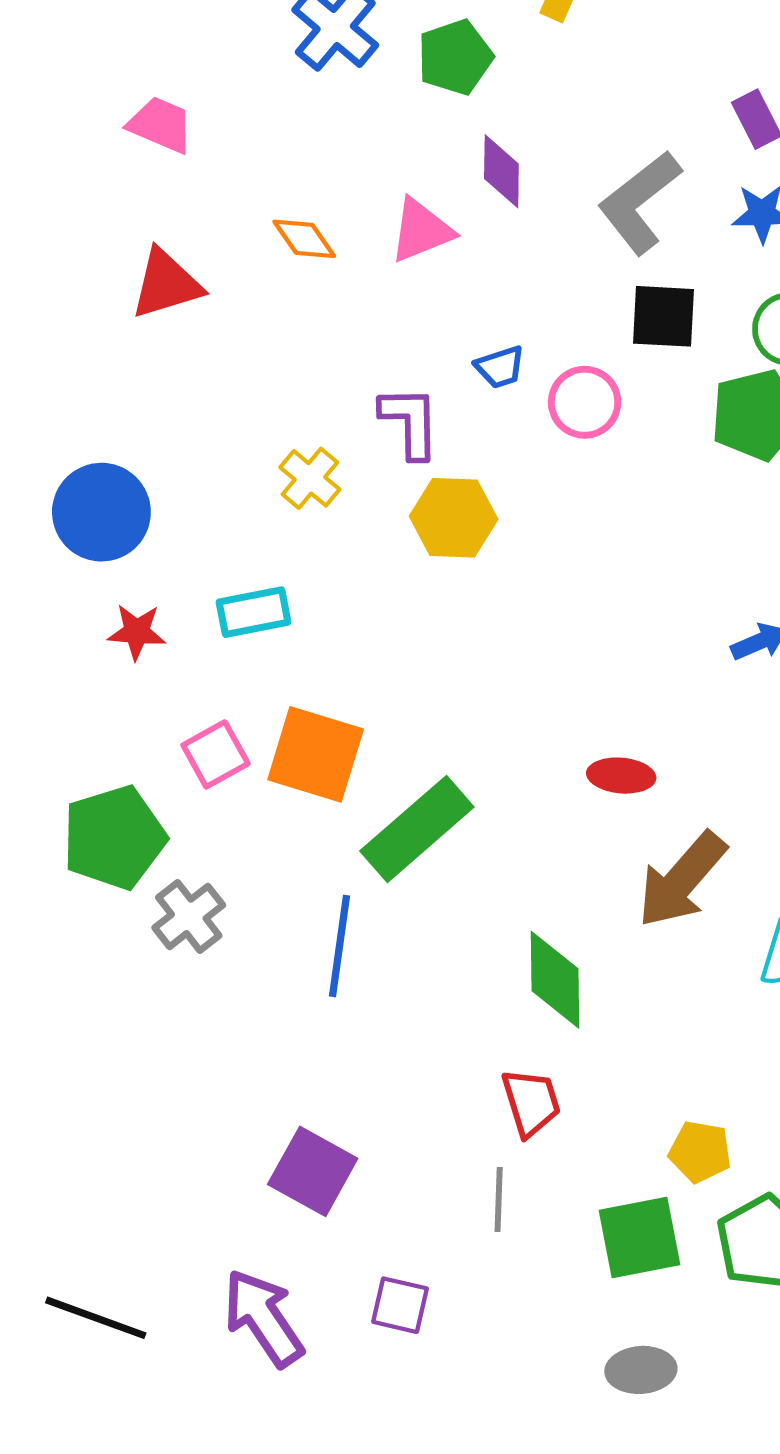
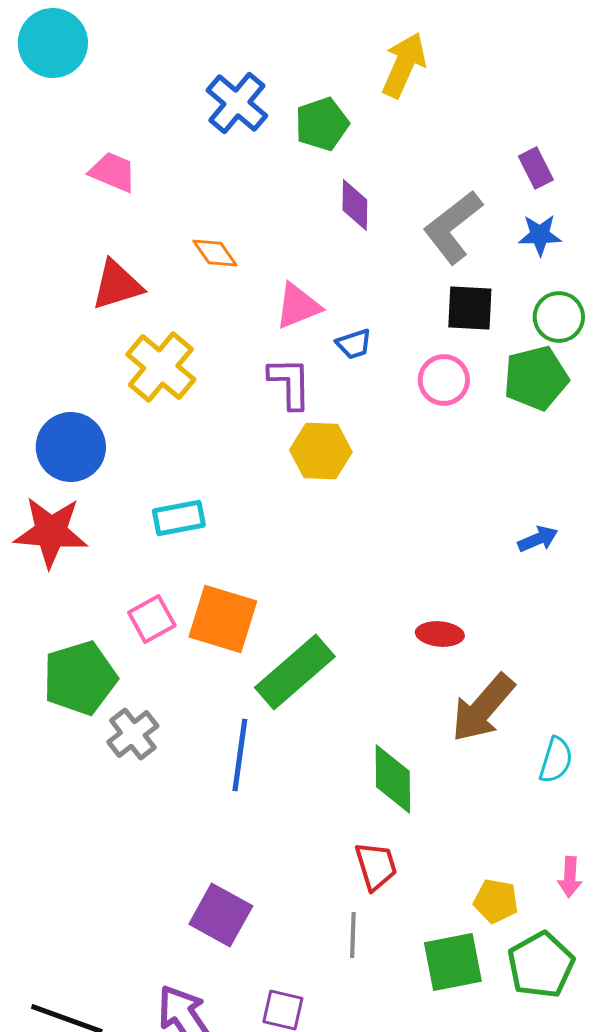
pink triangle: (421, 230) -> (298, 306), moved
pink circle: (585, 402) -> (444, 380), moved
yellow cross: (310, 478) -> (161, 367), moved, size x1.6
red star: (137, 632) -> (51, 532), moved, size x1.8

